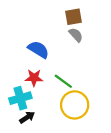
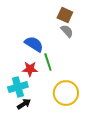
brown square: (74, 17) -> (65, 15), turned 35
green line: (63, 81) -> (48, 62), moved, turned 36

